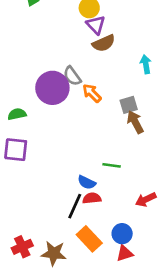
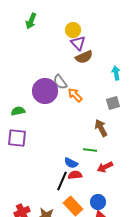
gray square: (129, 105) -> (113, 103), moved
brown arrow: (135, 122) -> (101, 128), moved
red arrow: (146, 200) -> (105, 167), moved

